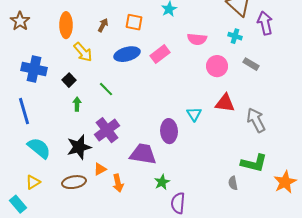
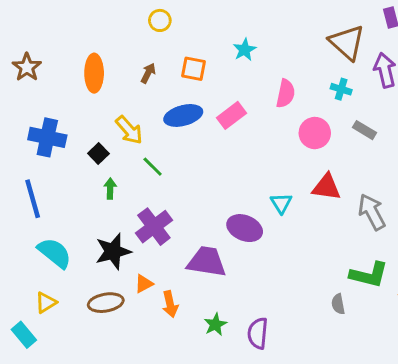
pink semicircle: (197, 39) -> (286, 94), turned -84
yellow arrow: (83, 52) -> (129, 130), moved
purple ellipse: (169, 131) -> (245, 228), turned -65
green star: (162, 182) -> (215, 325), moved

